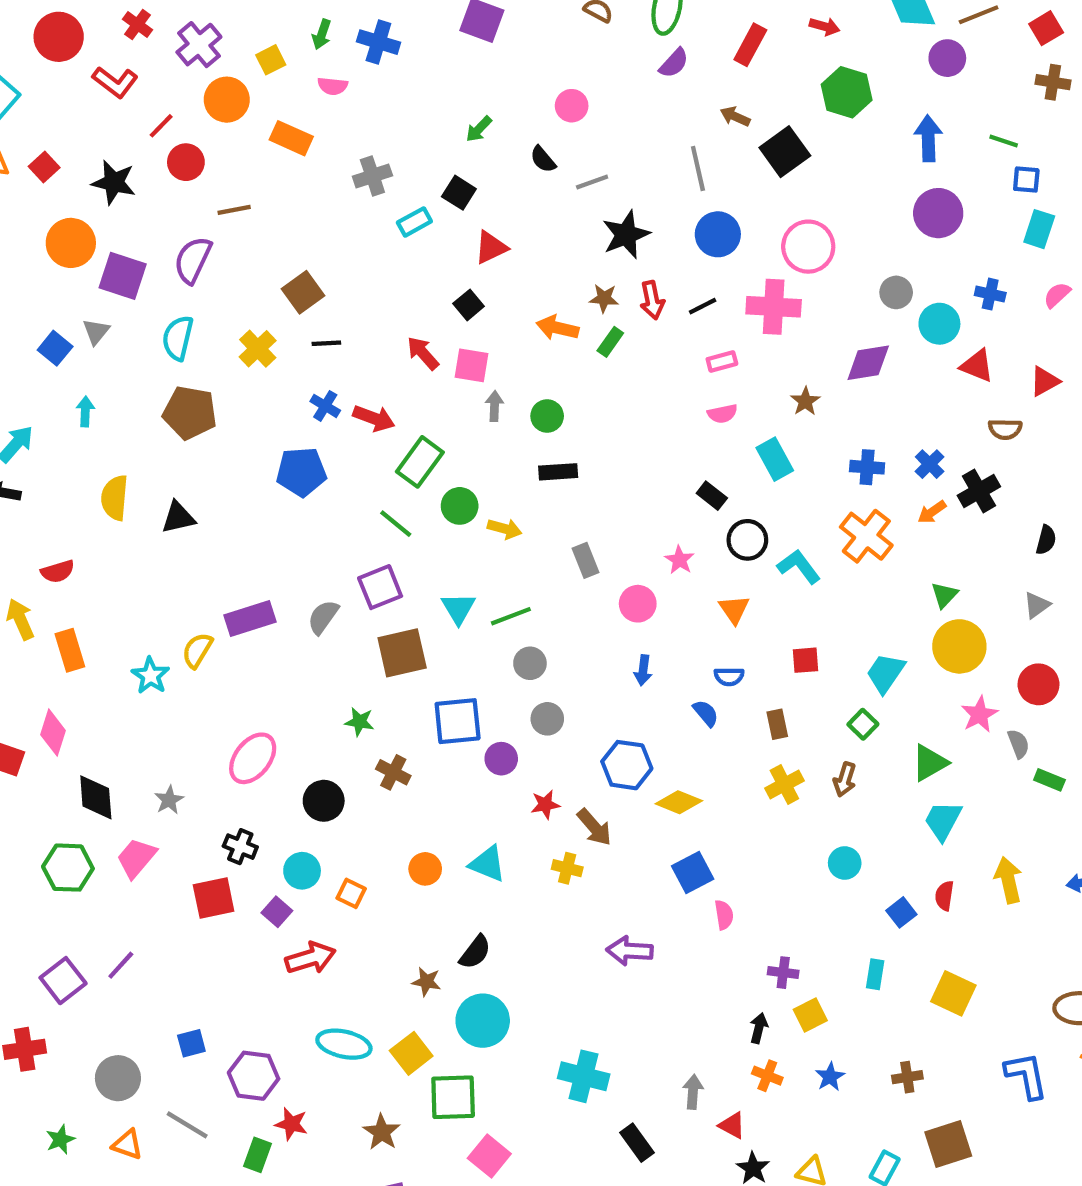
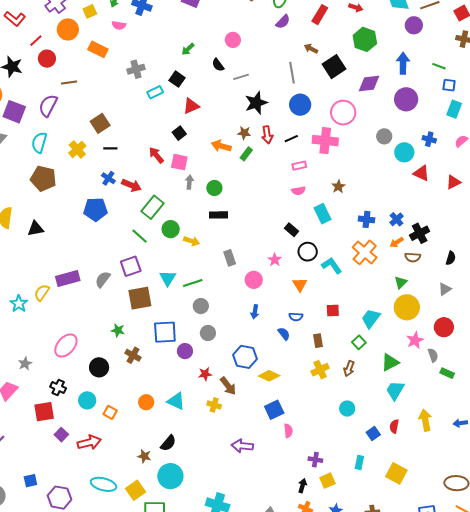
purple diamond: (868, 363) -> (369, 83), moved
brown semicircle: (1005, 429) -> (413, 257), moved
purple square: (277, 912) -> (61, 435), moved

